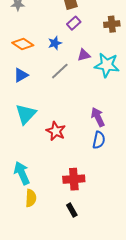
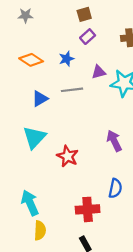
gray line: (60, 71) -> (72, 90), turned 36
blue triangle: (21, 75) -> (40, 99), moved
blue semicircle: (99, 140) -> (115, 188), moved

